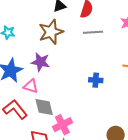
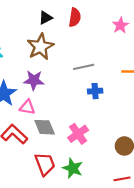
gray line: (93, 32) -> (84, 67), moved
pink cross: (62, 125) -> (78, 134), moved

